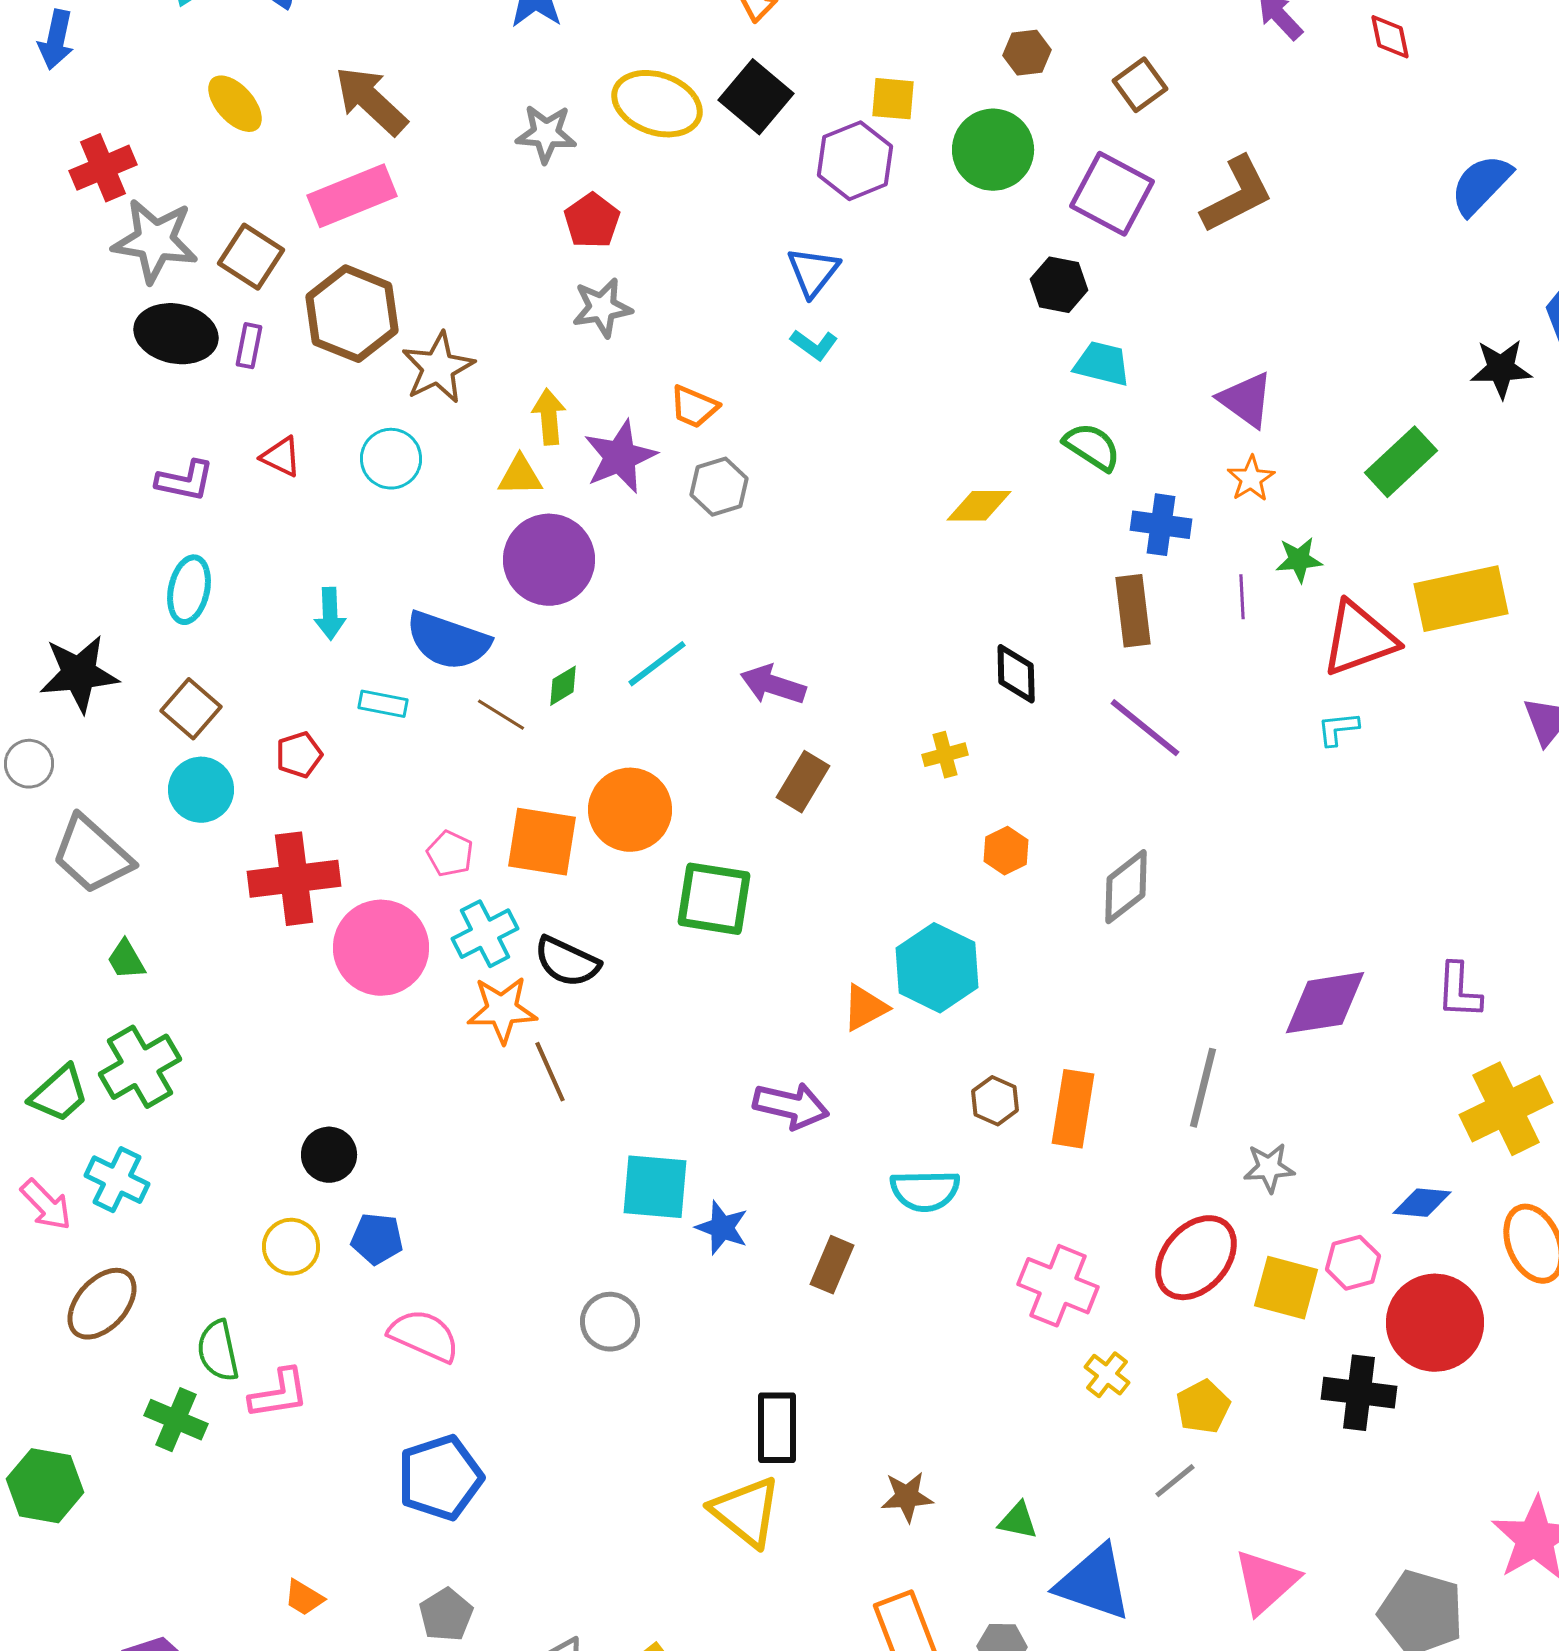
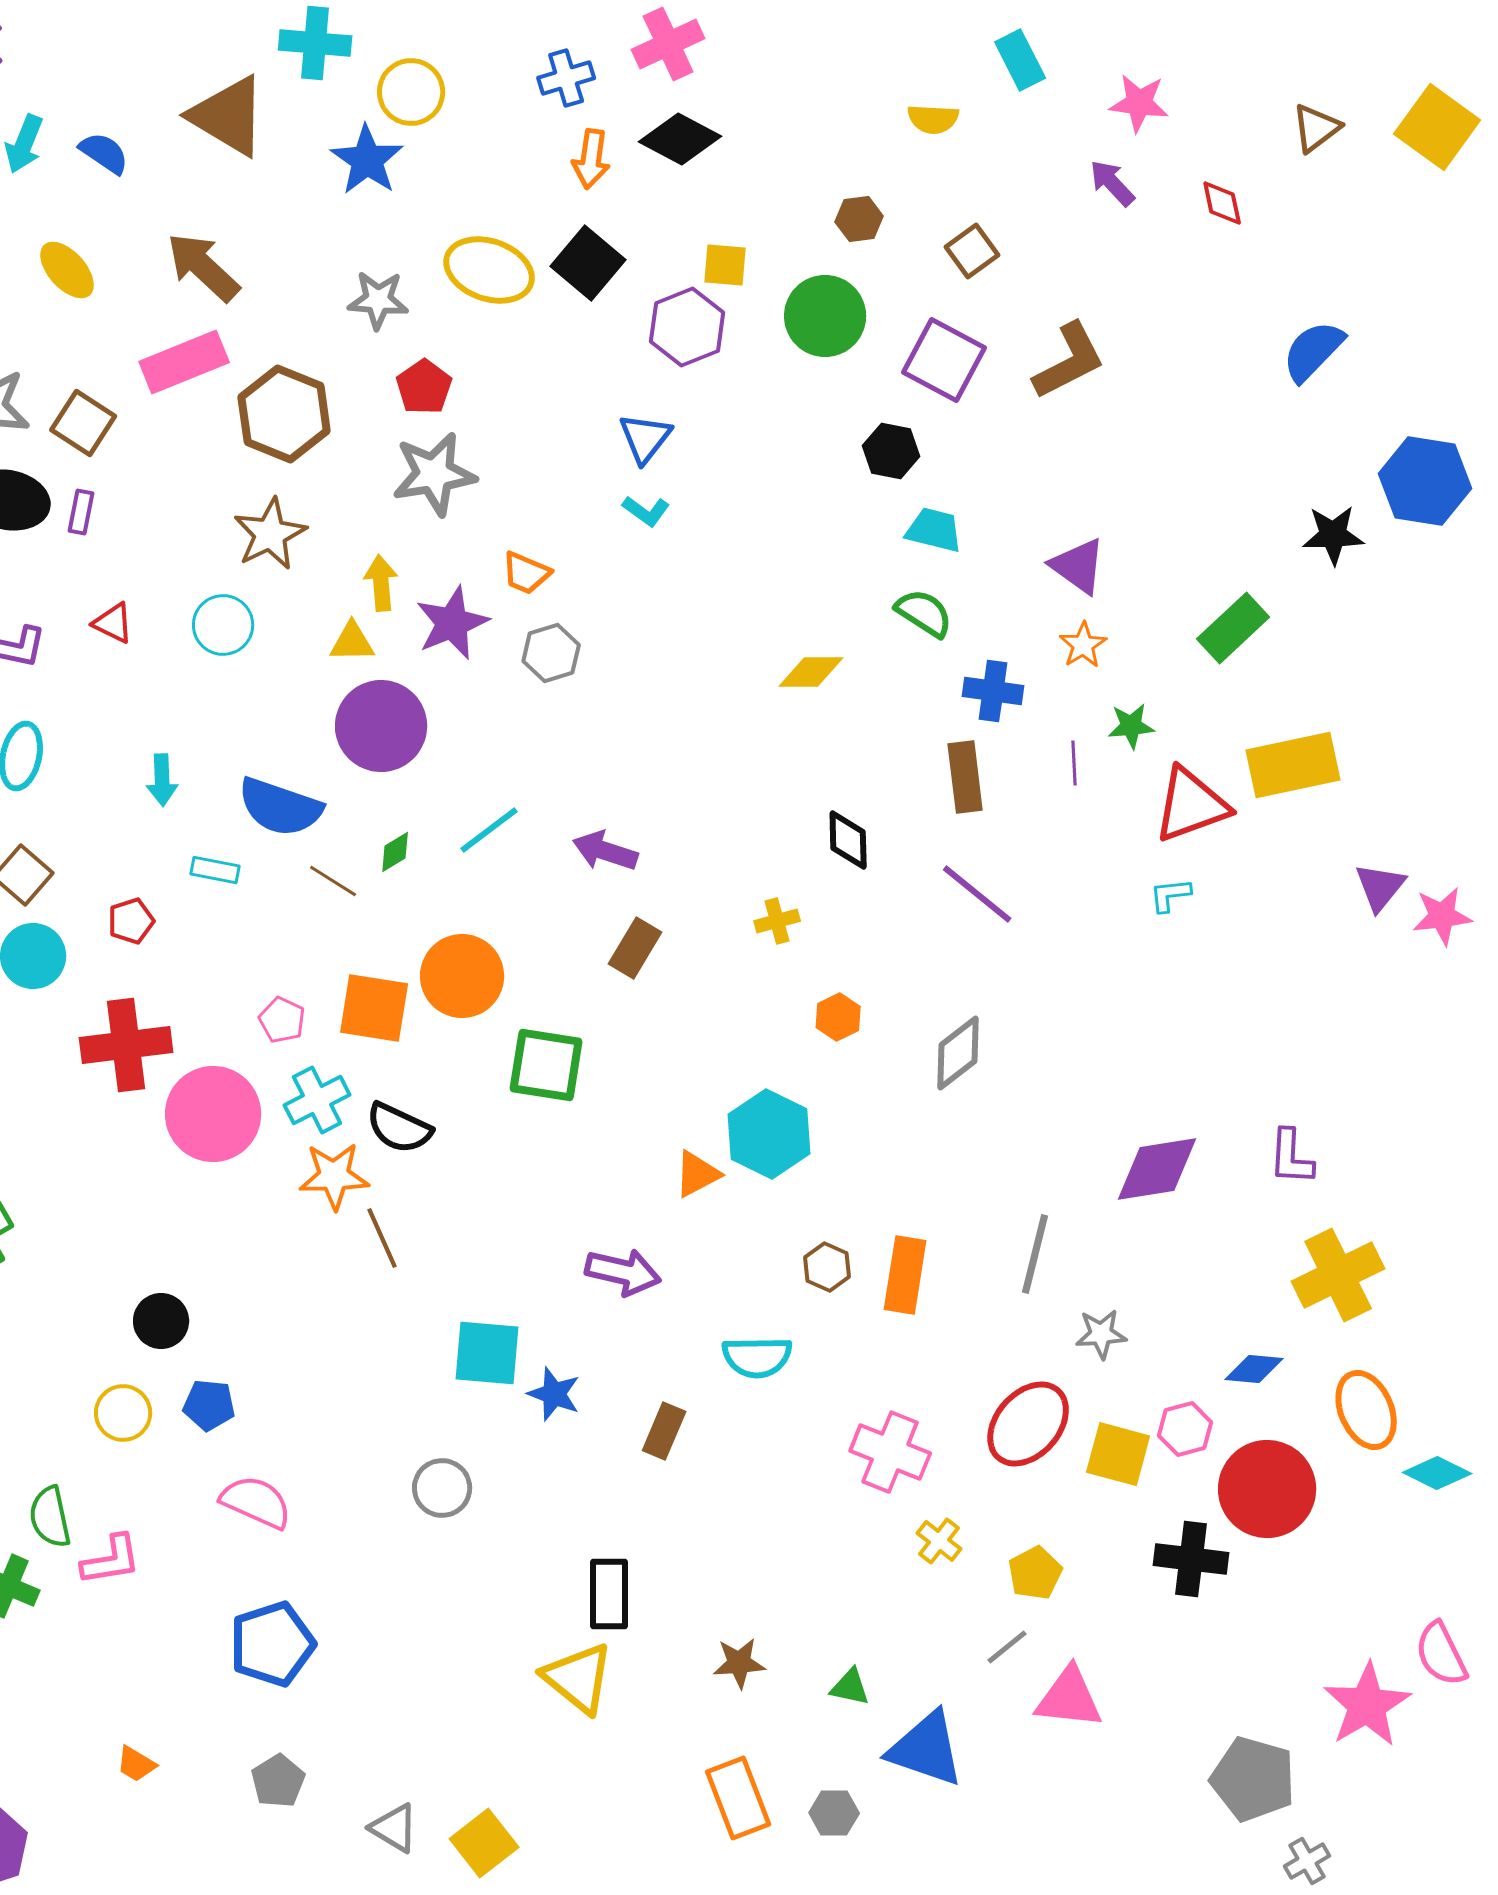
gray star: (602, 308) -> (434, 474), size x1.4
brown hexagon: (352, 314) -> (284, 414), moved
pink triangle: (1266, 1582) -> (1069, 1698), moved, turned 48

